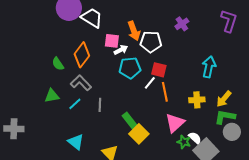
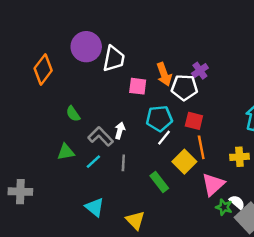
white trapezoid: (92, 18) -> (114, 59), turned 70
purple cross: (182, 24) -> (200, 71), moved
white arrow: (121, 50) -> (120, 131), moved, turned -48
orange diamond: (82, 55) -> (43, 69), moved
white line: (150, 83) -> (164, 138), moved
yellow square: (139, 134) -> (184, 162), moved

